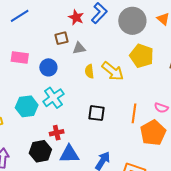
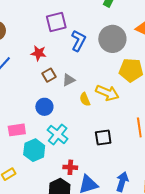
red star: (76, 17) -> (39, 53), moved
pink rectangle: (20, 58) -> (17, 130), moved
red cross: (57, 133) -> (70, 167), turned 32

